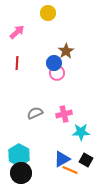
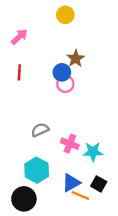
yellow circle: (48, 13) -> (65, 15), moved
pink cross: (64, 114) -> (70, 144), moved, turned 35
cyan hexagon: (19, 155) -> (37, 170), moved

